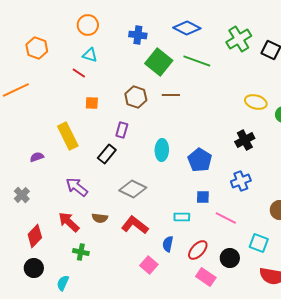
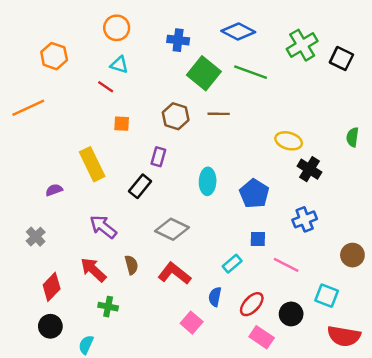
yellow ellipse: (256, 102) -> (289, 141), moved
black cross: (245, 140) -> (309, 169), turned -30
cyan rectangle: (182, 217) -> (232, 264), turned -42
brown semicircle: (100, 218) -> (131, 265), turned -112

